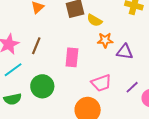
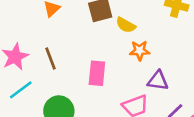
brown line: (36, 46) -> (51, 59), turned -42
purple triangle: (125, 52) -> (158, 81), moved

